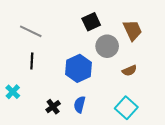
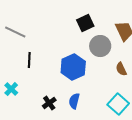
gray line: (31, 31) -> (15, 32), moved
brown semicircle: (129, 71) -> (121, 69), turned 88

